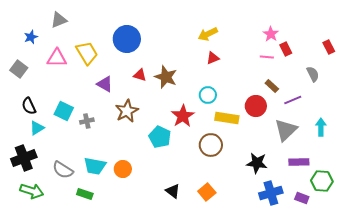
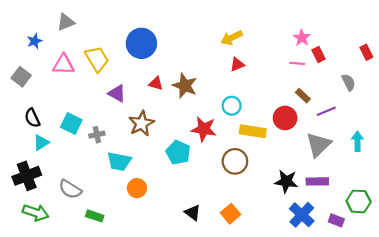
red star: (183, 116) -> (204, 129), turned -30
purple rectangle: (299, 162) -> (317, 181), moved
cyan trapezoid: (95, 166) -> (119, 161), moved
blue cross: (271, 193) -> (302, 215), turned -30

